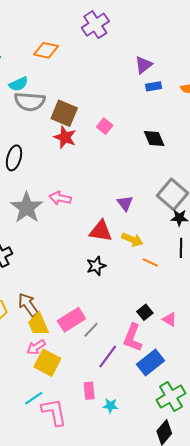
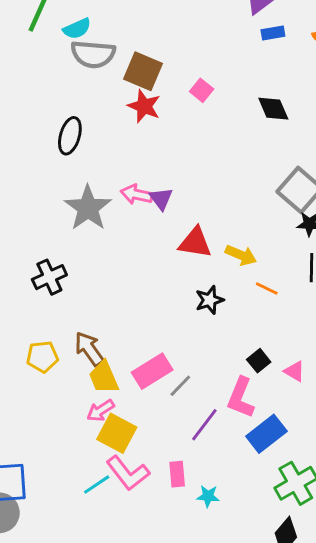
purple triangle: (125, 203) -> (161, 199), moved
black star: (96, 266) -> (210, 300), moved
pink L-shape: (54, 412) -> (128, 473), moved, turned 152

